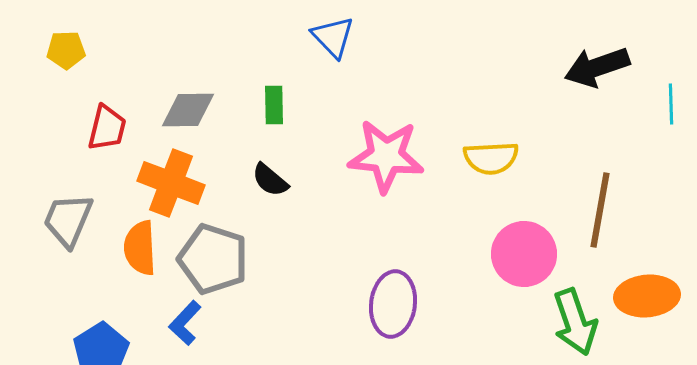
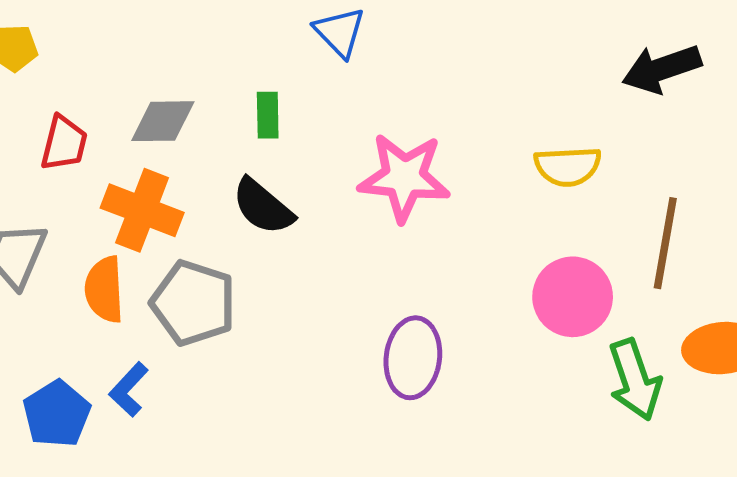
yellow semicircle: (491, 158) -> (568, 166), moved
black semicircle: (270, 180) -> (263, 207), size x1.4
blue L-shape: (185, 323) -> (129, 389), moved

